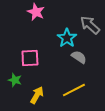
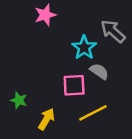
pink star: (36, 12) -> (45, 15), turned 30
pink square: (30, 58) -> (74, 85), moved

